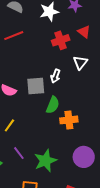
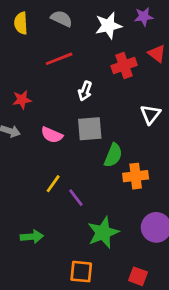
white triangle: (80, 63) -> (150, 114), moved
white arrow: (55, 76) -> (85, 91), moved
purple line: (19, 153) -> (76, 198), moved

